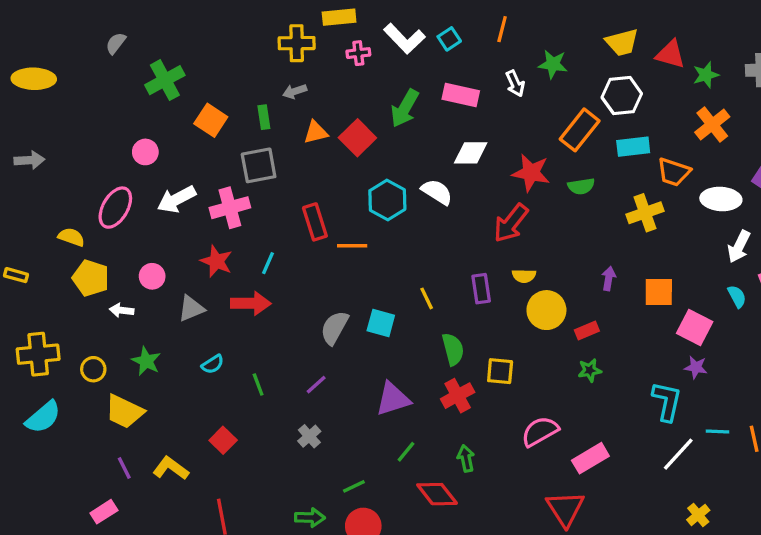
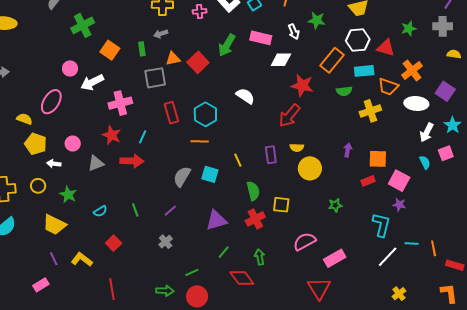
red triangle: (670, 54) -> (386, 48), moved
orange cross: (712, 125) -> (412, 71), moved
white diamond: (471, 153) -> (281, 60), moved
gray square: (259, 165) -> (155, 78), moved
green semicircle: (581, 186) -> (344, 91), moved
white arrow: (177, 199) -> (92, 82), moved
cyan hexagon: (387, 200) -> (205, 114), moved
orange line: (352, 246) -> (200, 141), moved
red rectangle: (587, 331) -> (368, 181), moved
cyan semicircle: (213, 364) -> (100, 211), moved
yellow circle: (93, 369) -> (38, 186), moved

